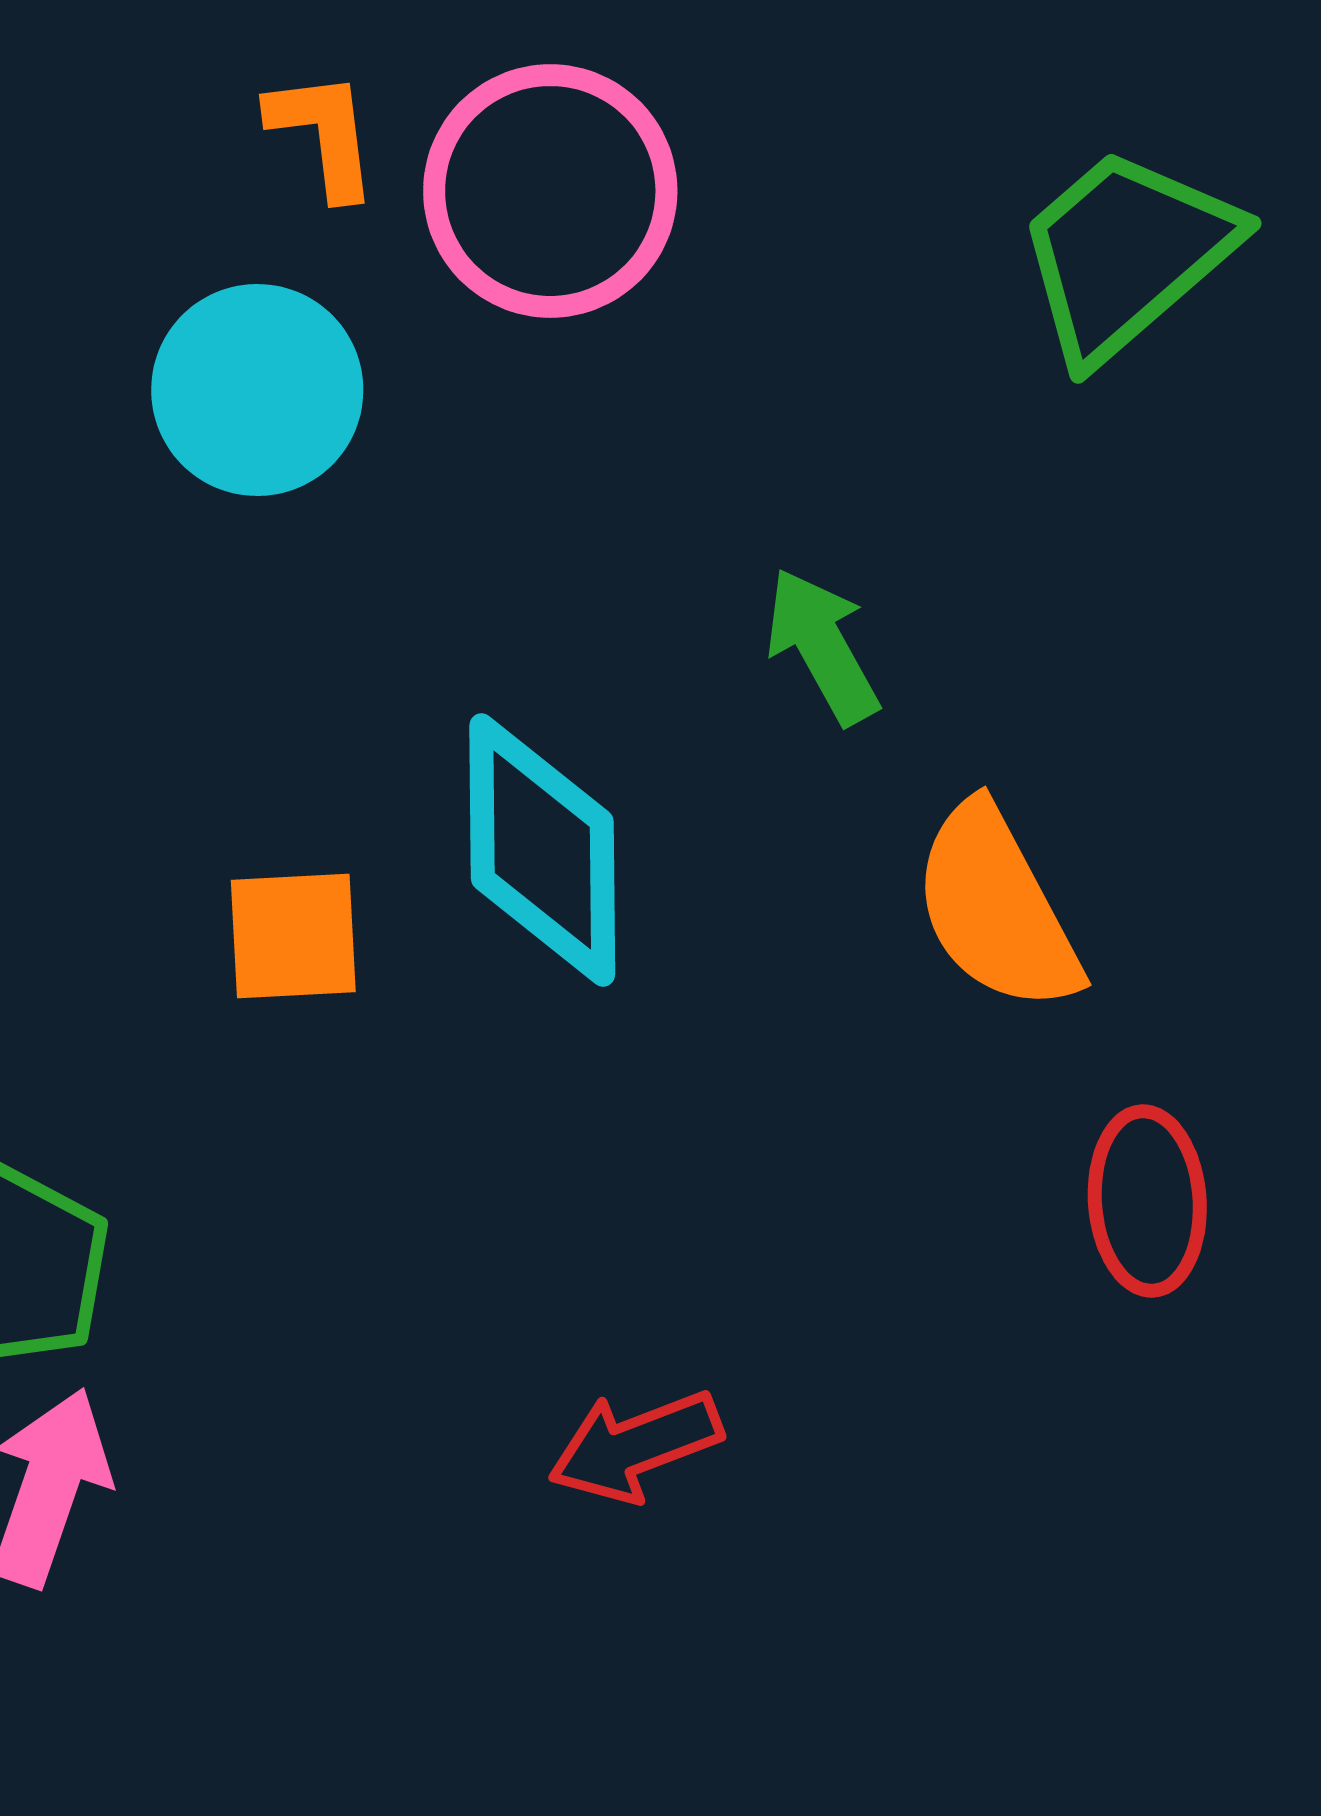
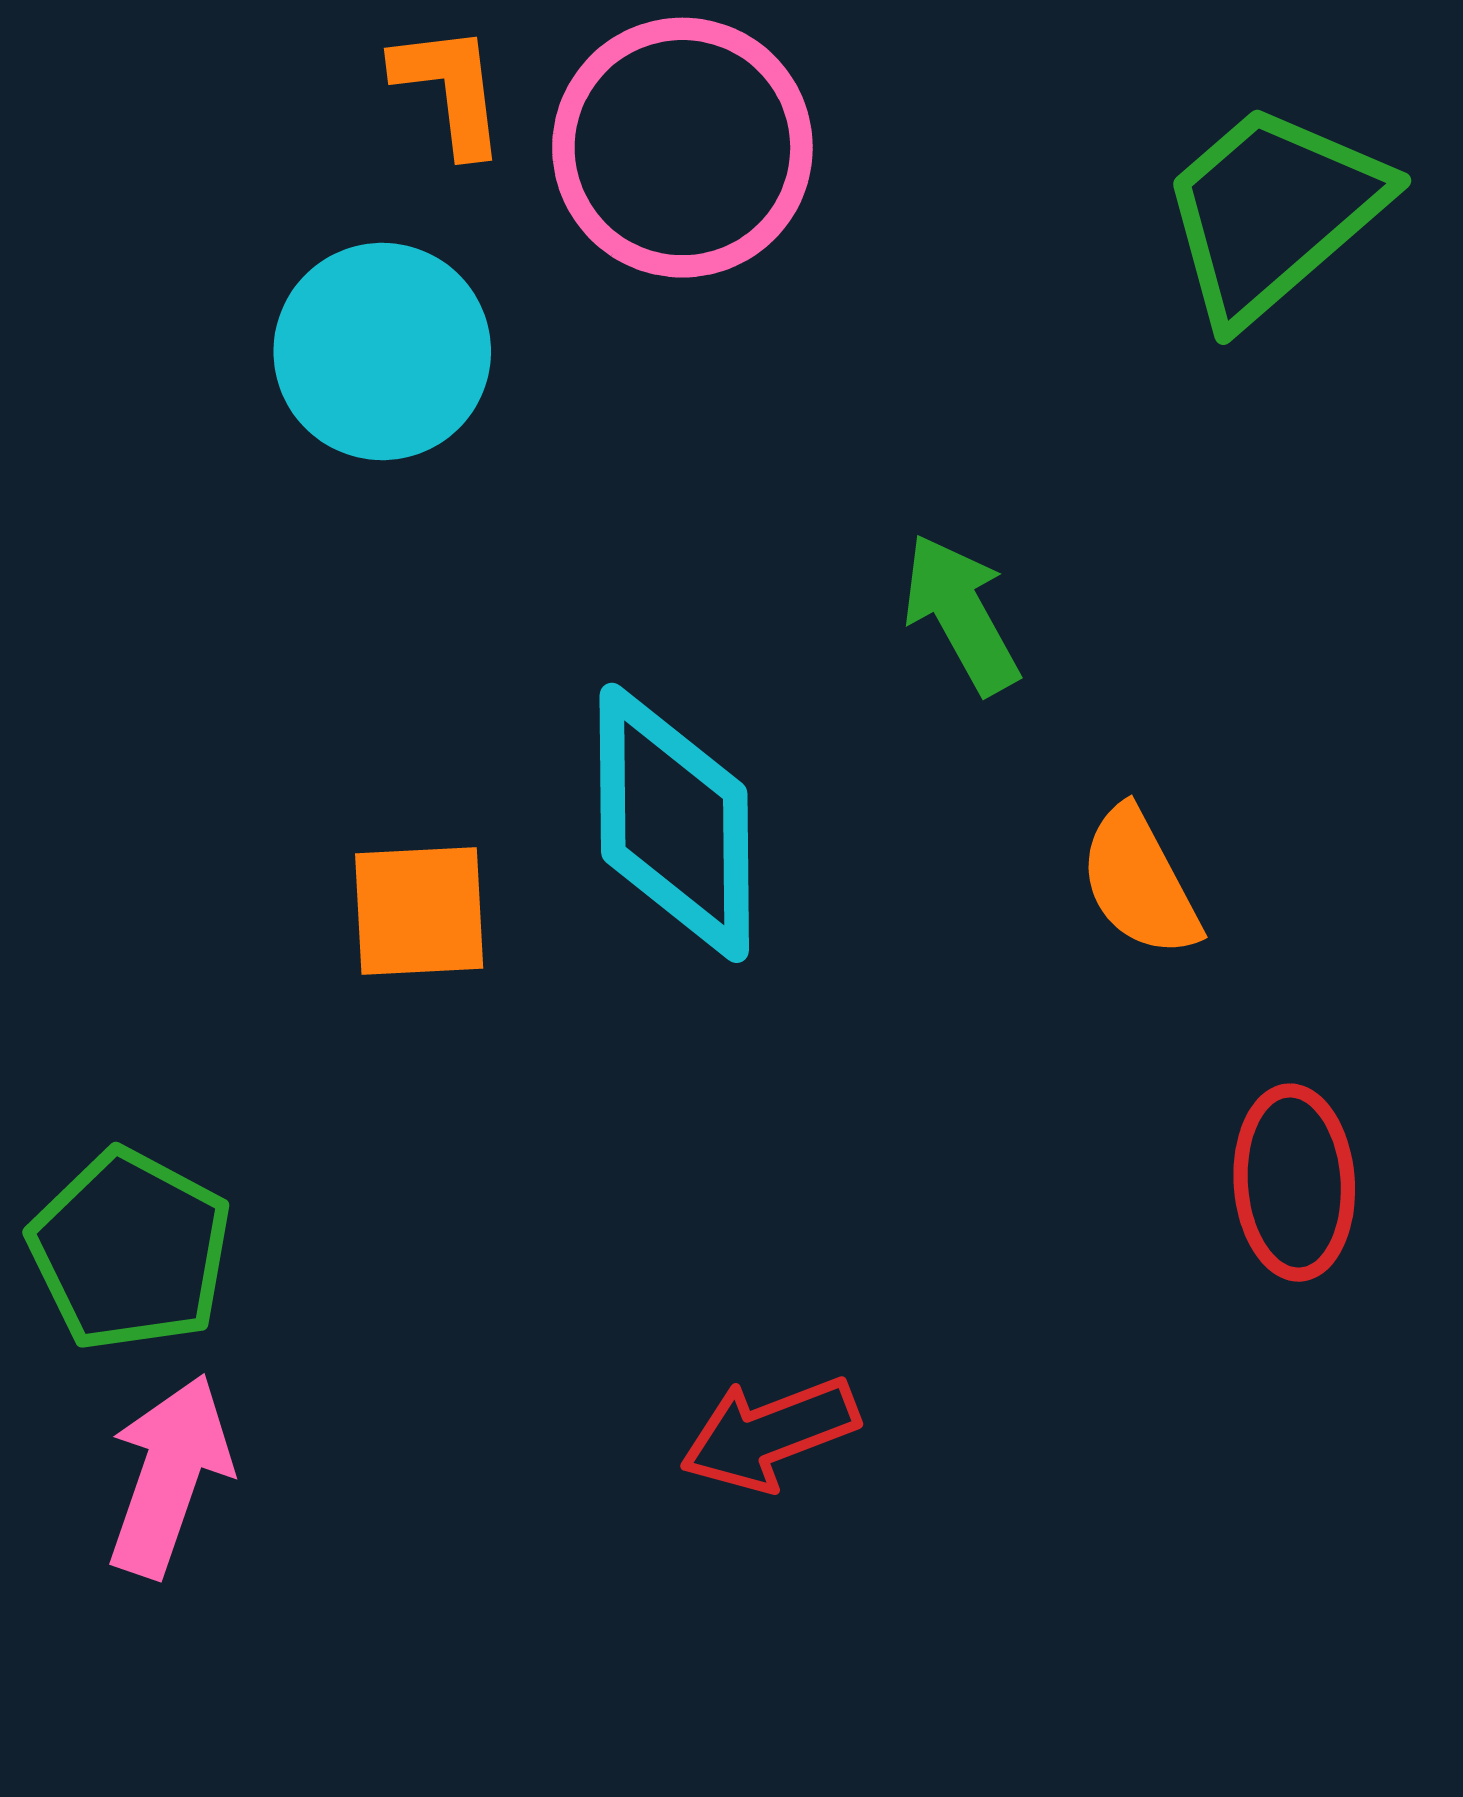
orange semicircle: (996, 908) -> (1139, 882), size x0.7

